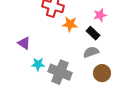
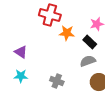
cyan star: (38, 64) -> (21, 76), moved
gray cross: (60, 72) -> (57, 81), size x0.6

